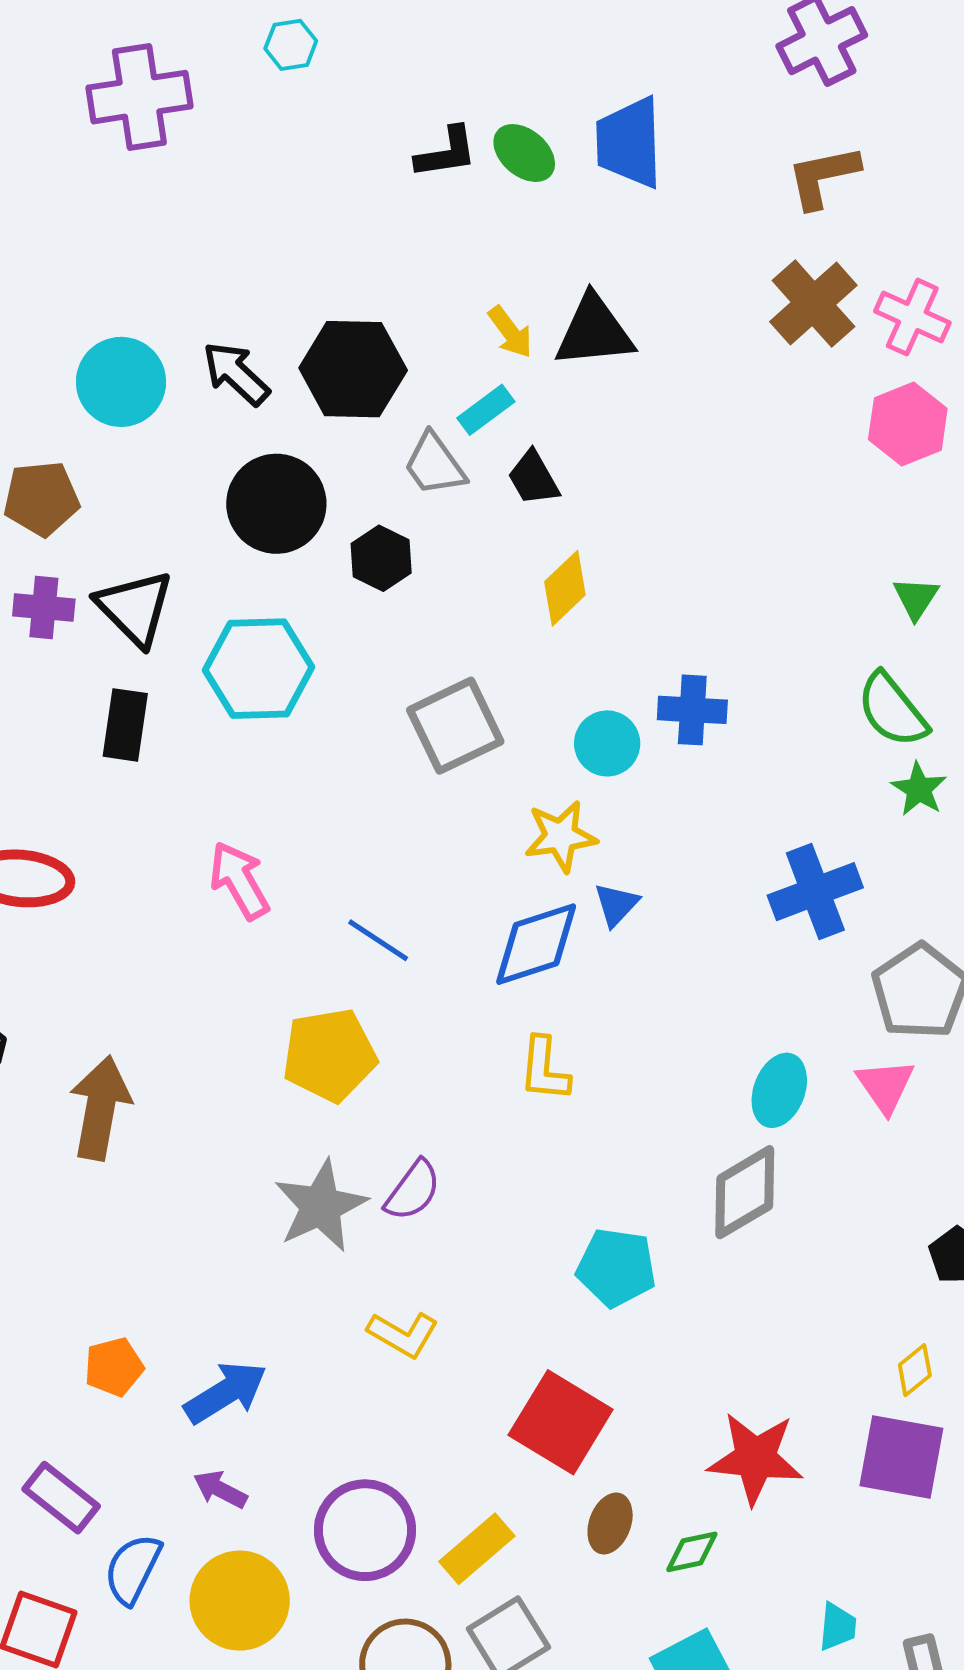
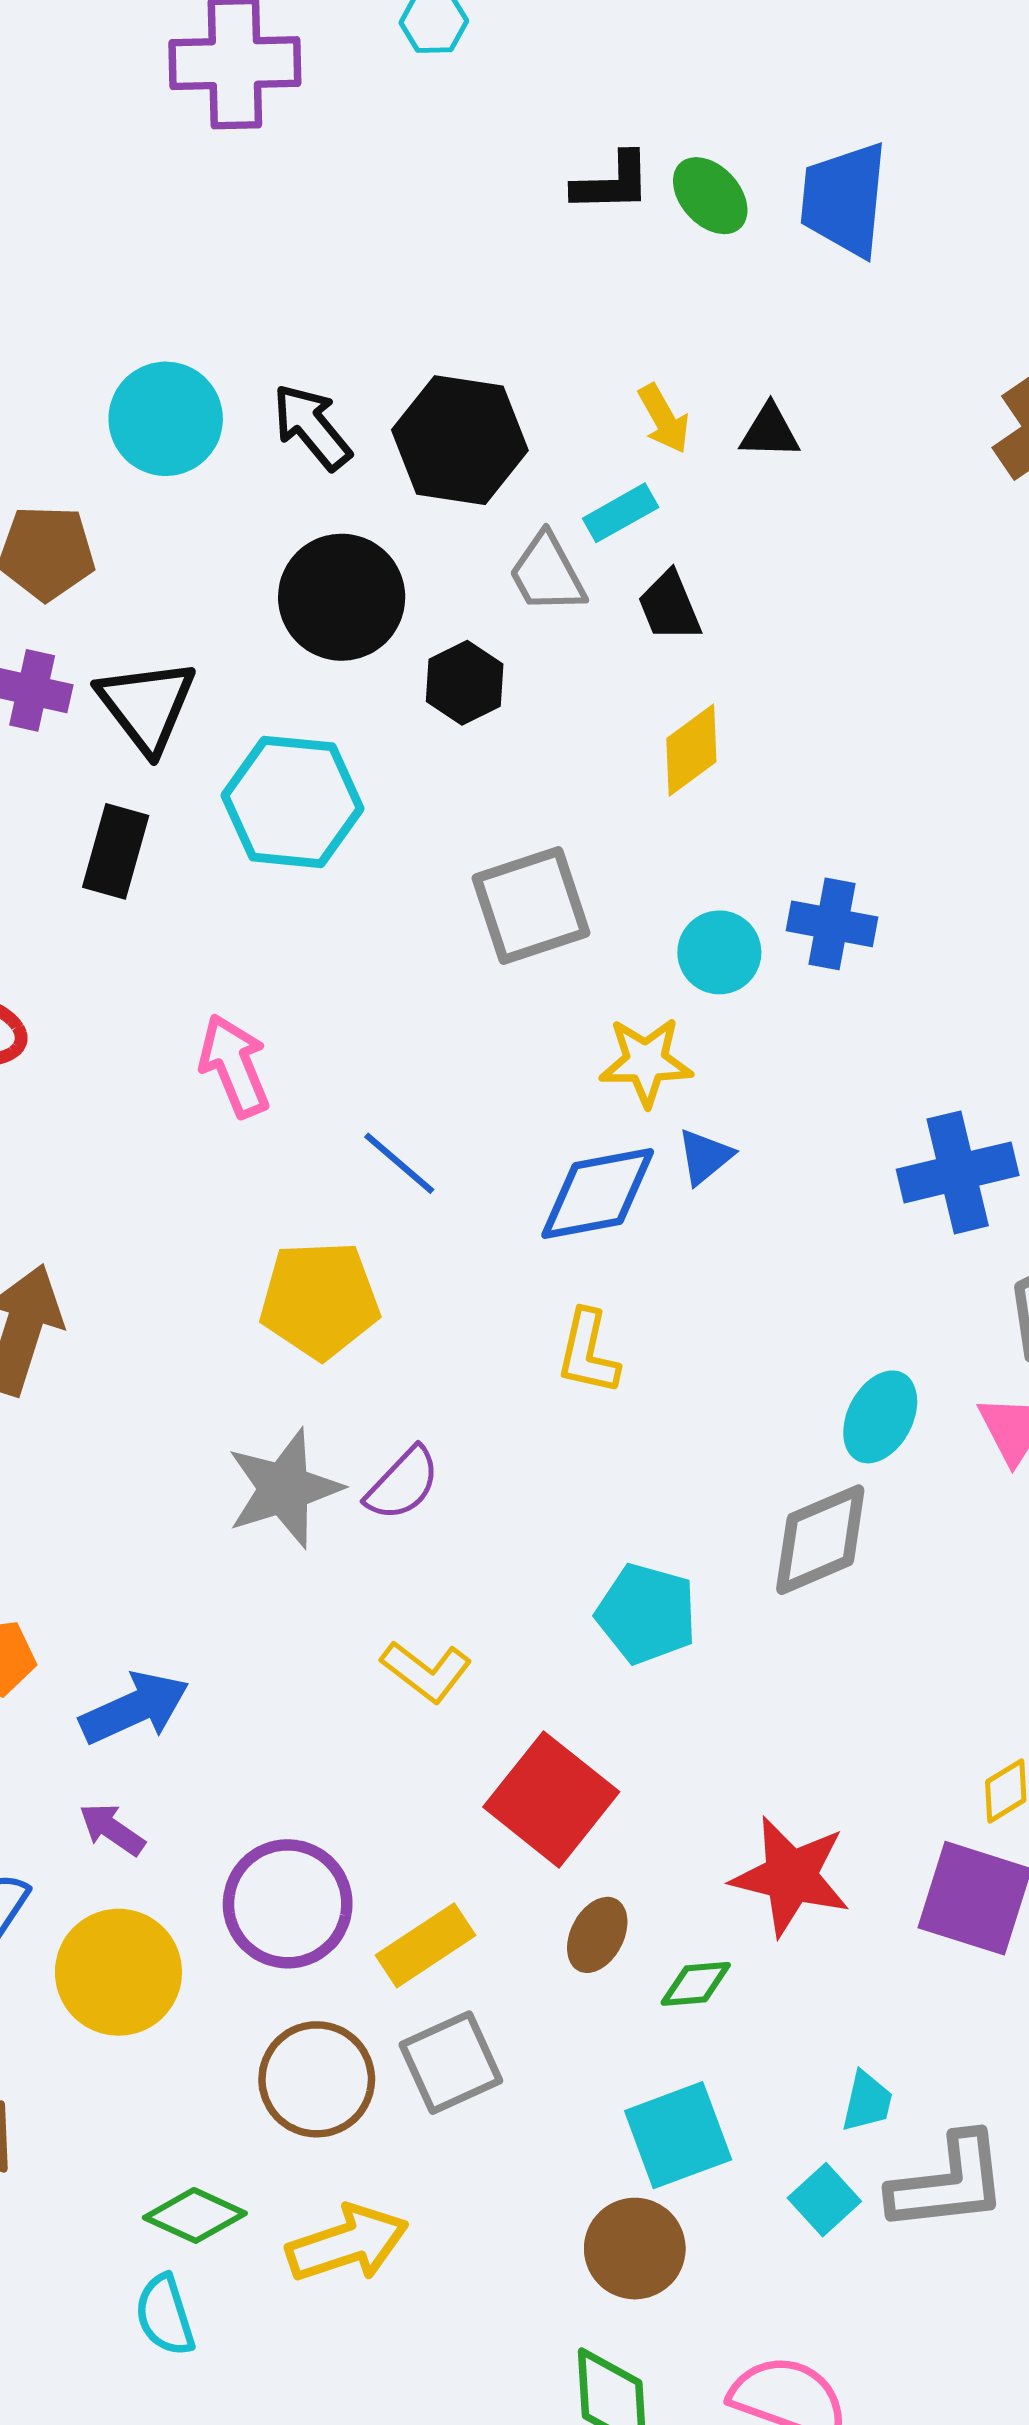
black triangle: (594, 331) -> (770, 432), size x0.6
yellow L-shape: (403, 1334) -> (426, 1671), moved

